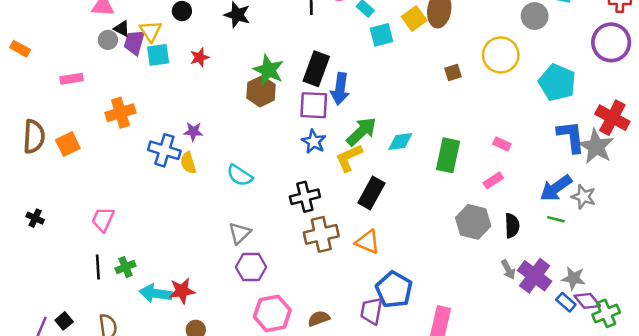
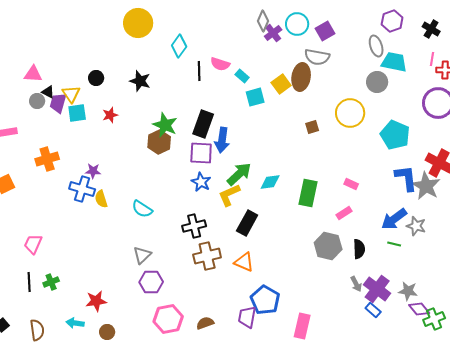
purple star: (193, 131) -> (93, 171), moved
cyan arrow: (156, 293) -> (75, 323), moved, size x0.7
blue rectangle: (566, 302) -> (373, 310), moved

